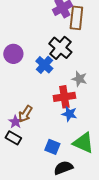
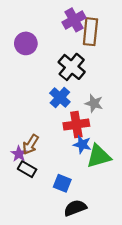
purple circle: (13, 54) -> (26, 43), moved
blue cross: (44, 65) -> (60, 97), moved
black rectangle: (13, 138) -> (27, 169), moved
green triangle: (83, 143) -> (99, 156), moved, turned -40

